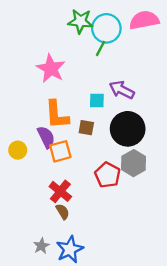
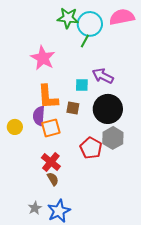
purple semicircle: (46, 137) -> (39, 116), turned -150

